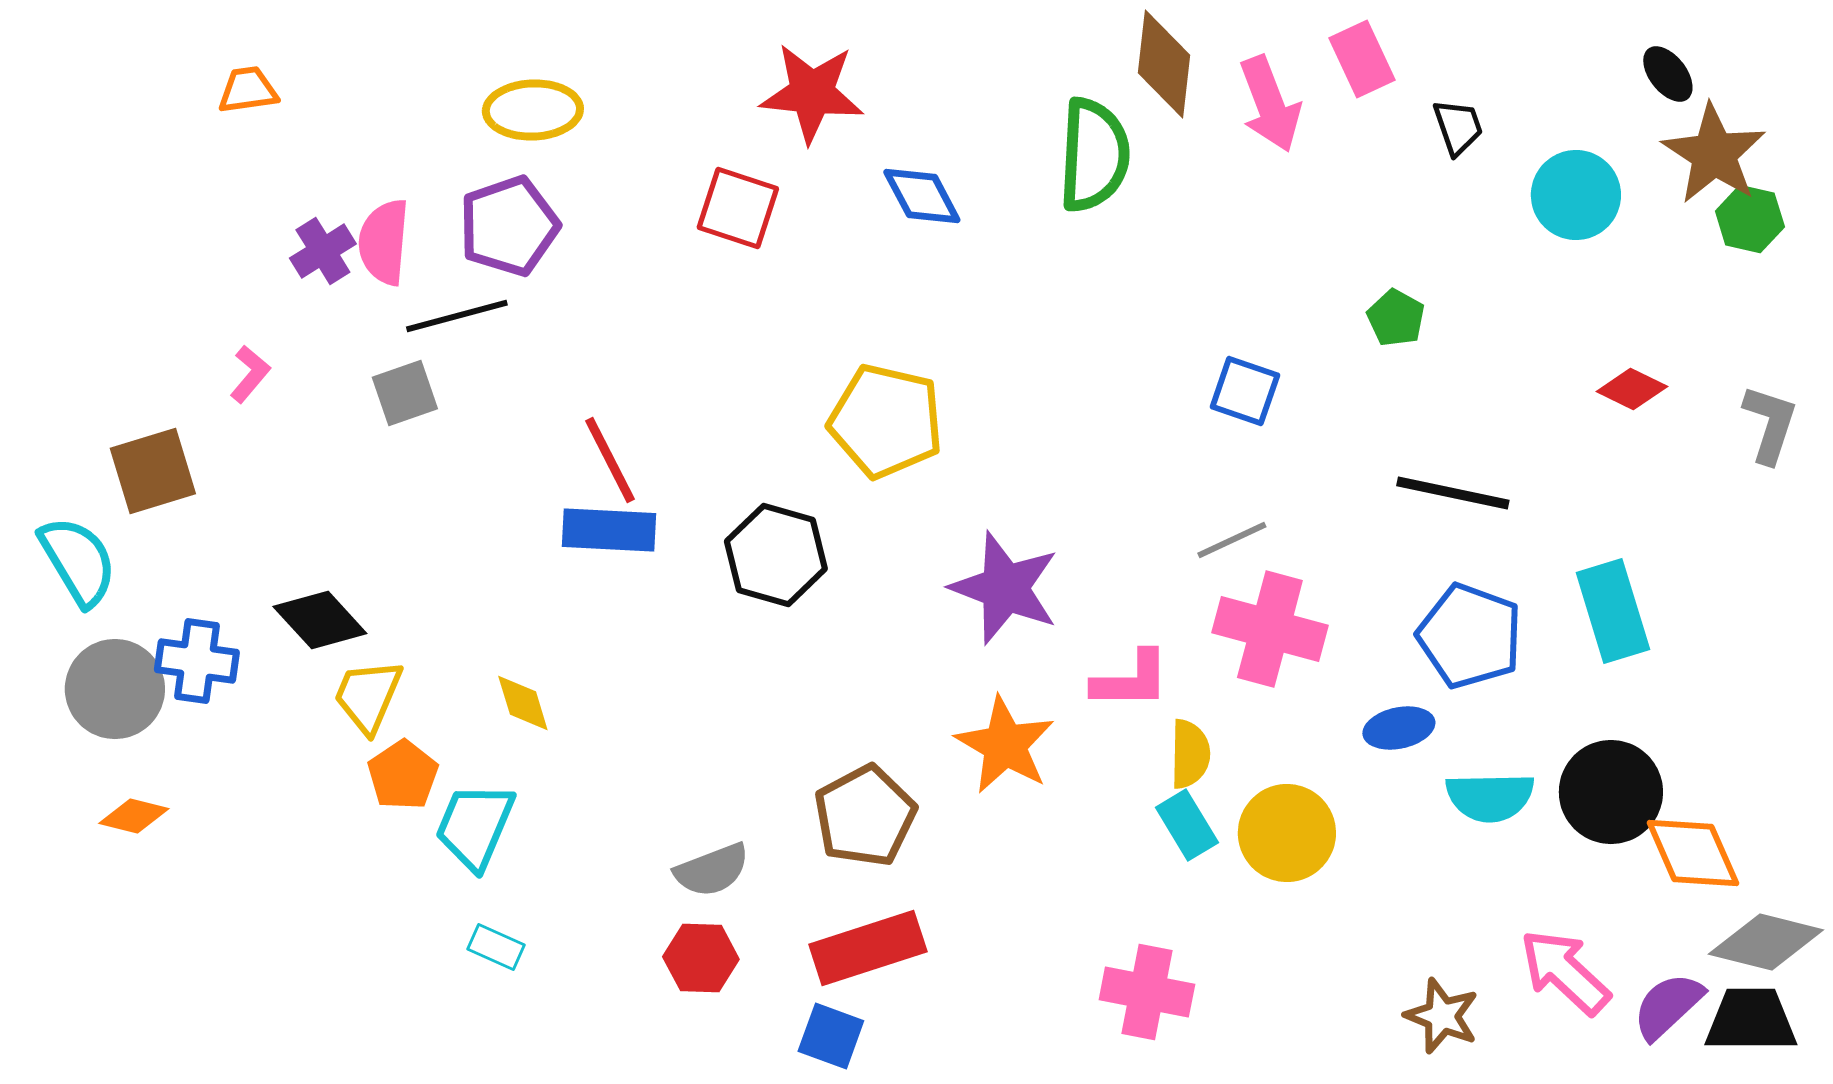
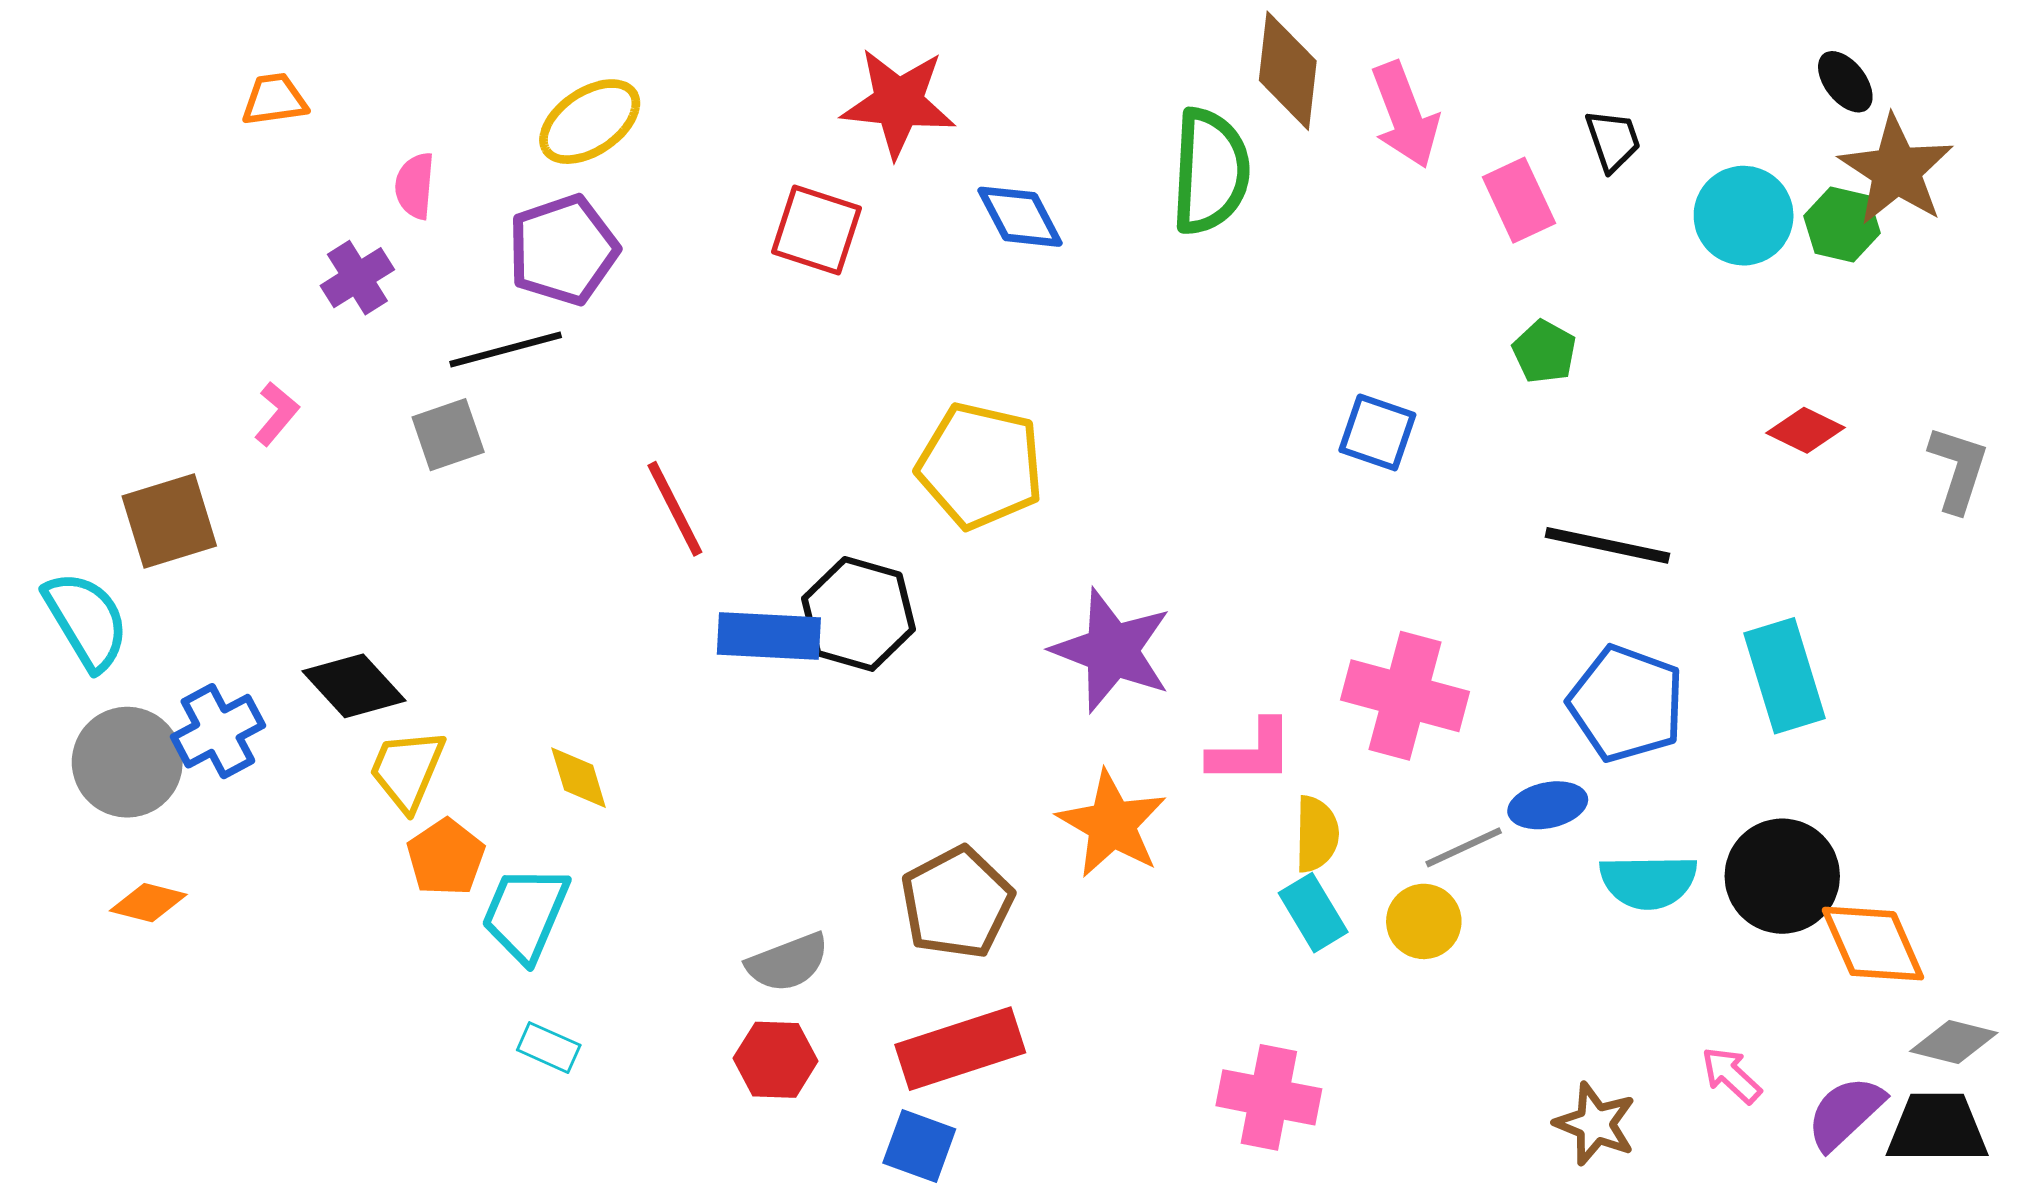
pink rectangle: (1362, 59) -> (1519, 200), moved
yellow ellipse: (533, 110) -> (590, 122), turned -32
green hexagon: (1750, 219) -> (1842, 224), moved
pink semicircle: (384, 242) -> (415, 186), moved, size x0.7
blue rectangle: (609, 530) -> (769, 636), moved
gray line: (1232, 540) -> (1464, 847), moved
blue cross: (197, 661) -> (218, 731), turned -36
yellow circle: (1287, 833) -> (1424, 921), size x0.7
gray diamond: (1766, 942) -> (1954, 1042), size x0.7
pink arrow: (1565, 972) -> (1731, 1075), size x0.6

